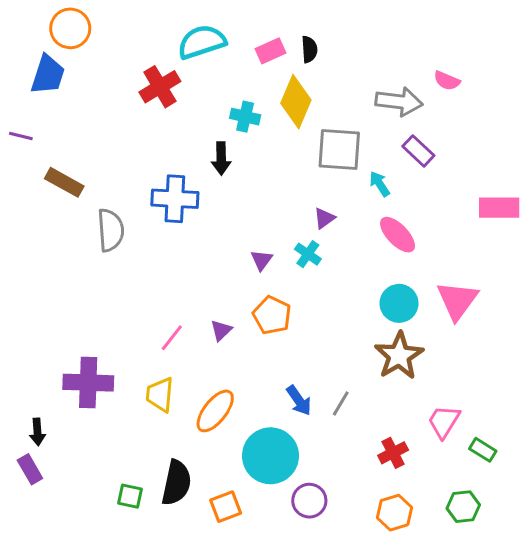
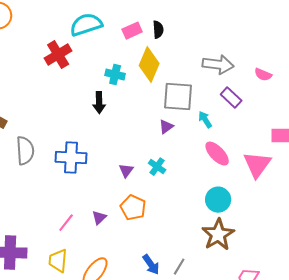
pink semicircle: (447, 81) -> (263, 75), moved
blue cross: (175, 199) -> (71, 158), moved
purple triangle: (324, 218) -> (166, 127), moved
pink triangle: (457, 300) -> (257, 165), moved

